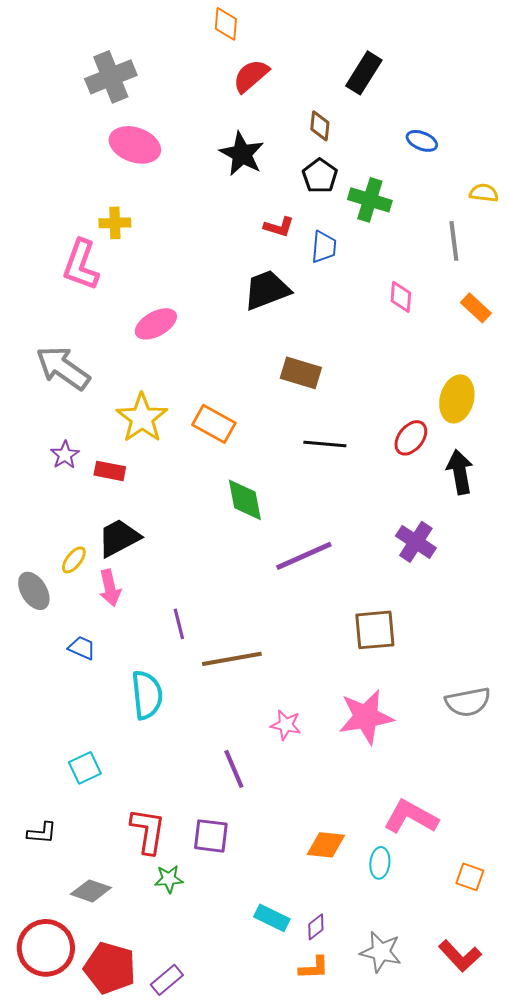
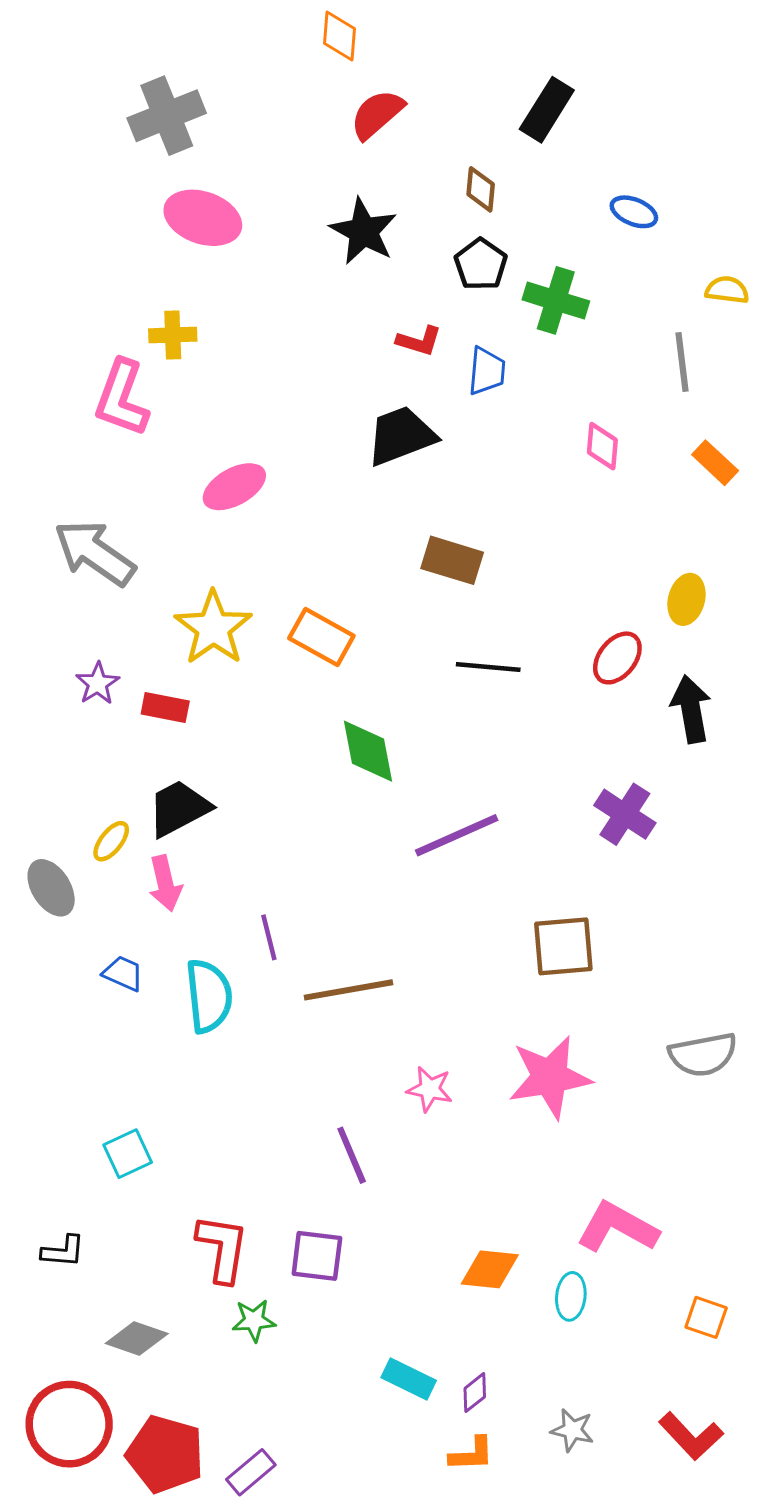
yellow ellipse: (457, 399) -> (687, 599), size x0.7
cyan semicircle: (147, 695) -> (209, 996), moved
gray star: (381, 952) -> (572, 1430), size x0.7

